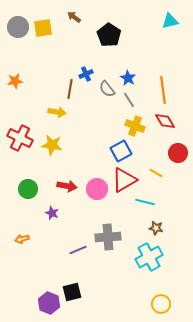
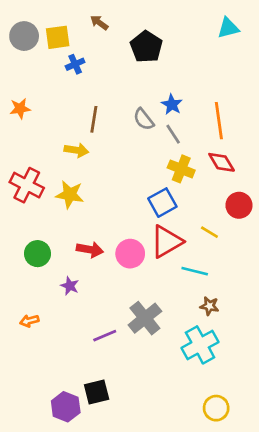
blue cross: (86, 74) -> (75, 64), moved
gray cross: (108, 237) -> (145, 318), turned -35

